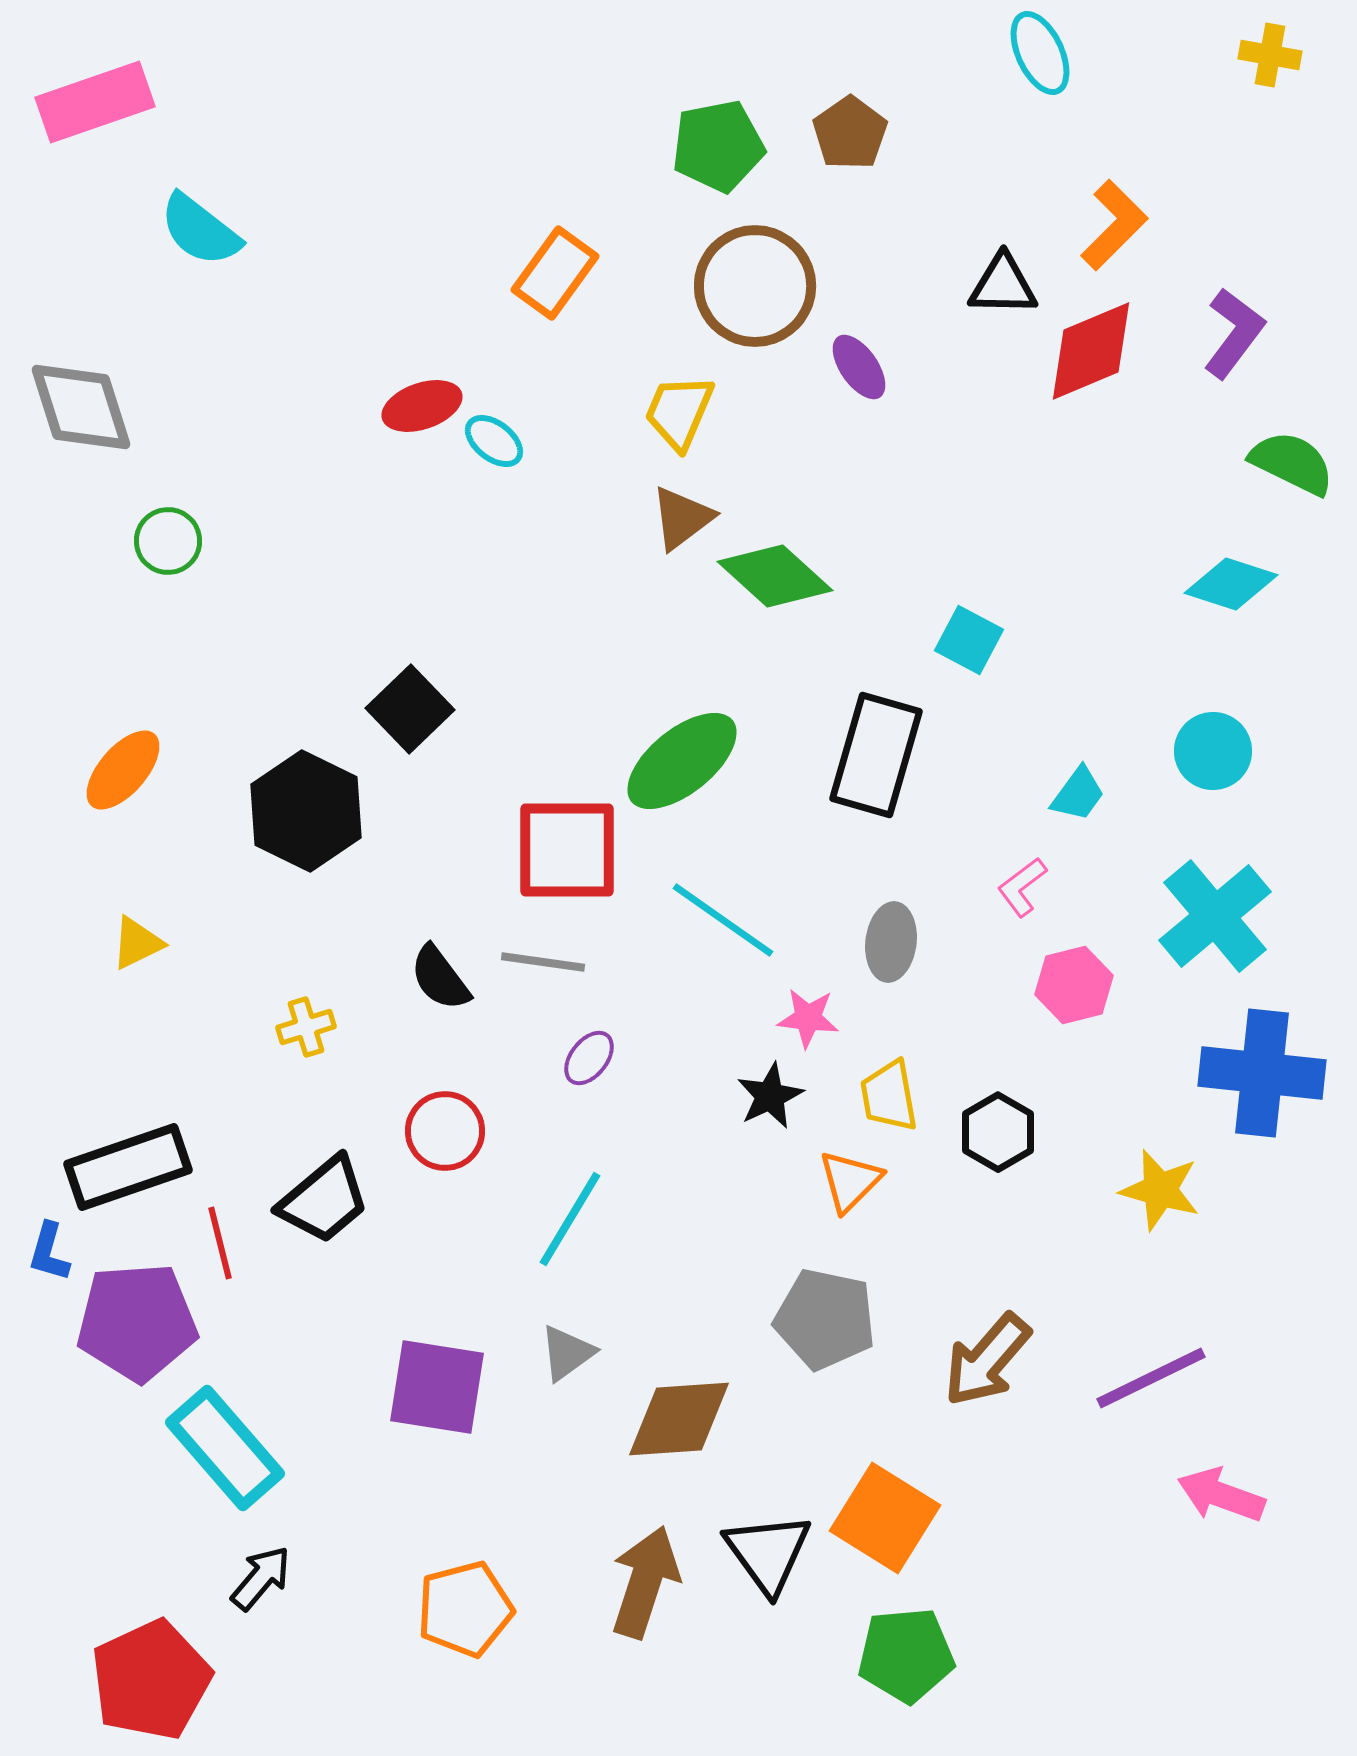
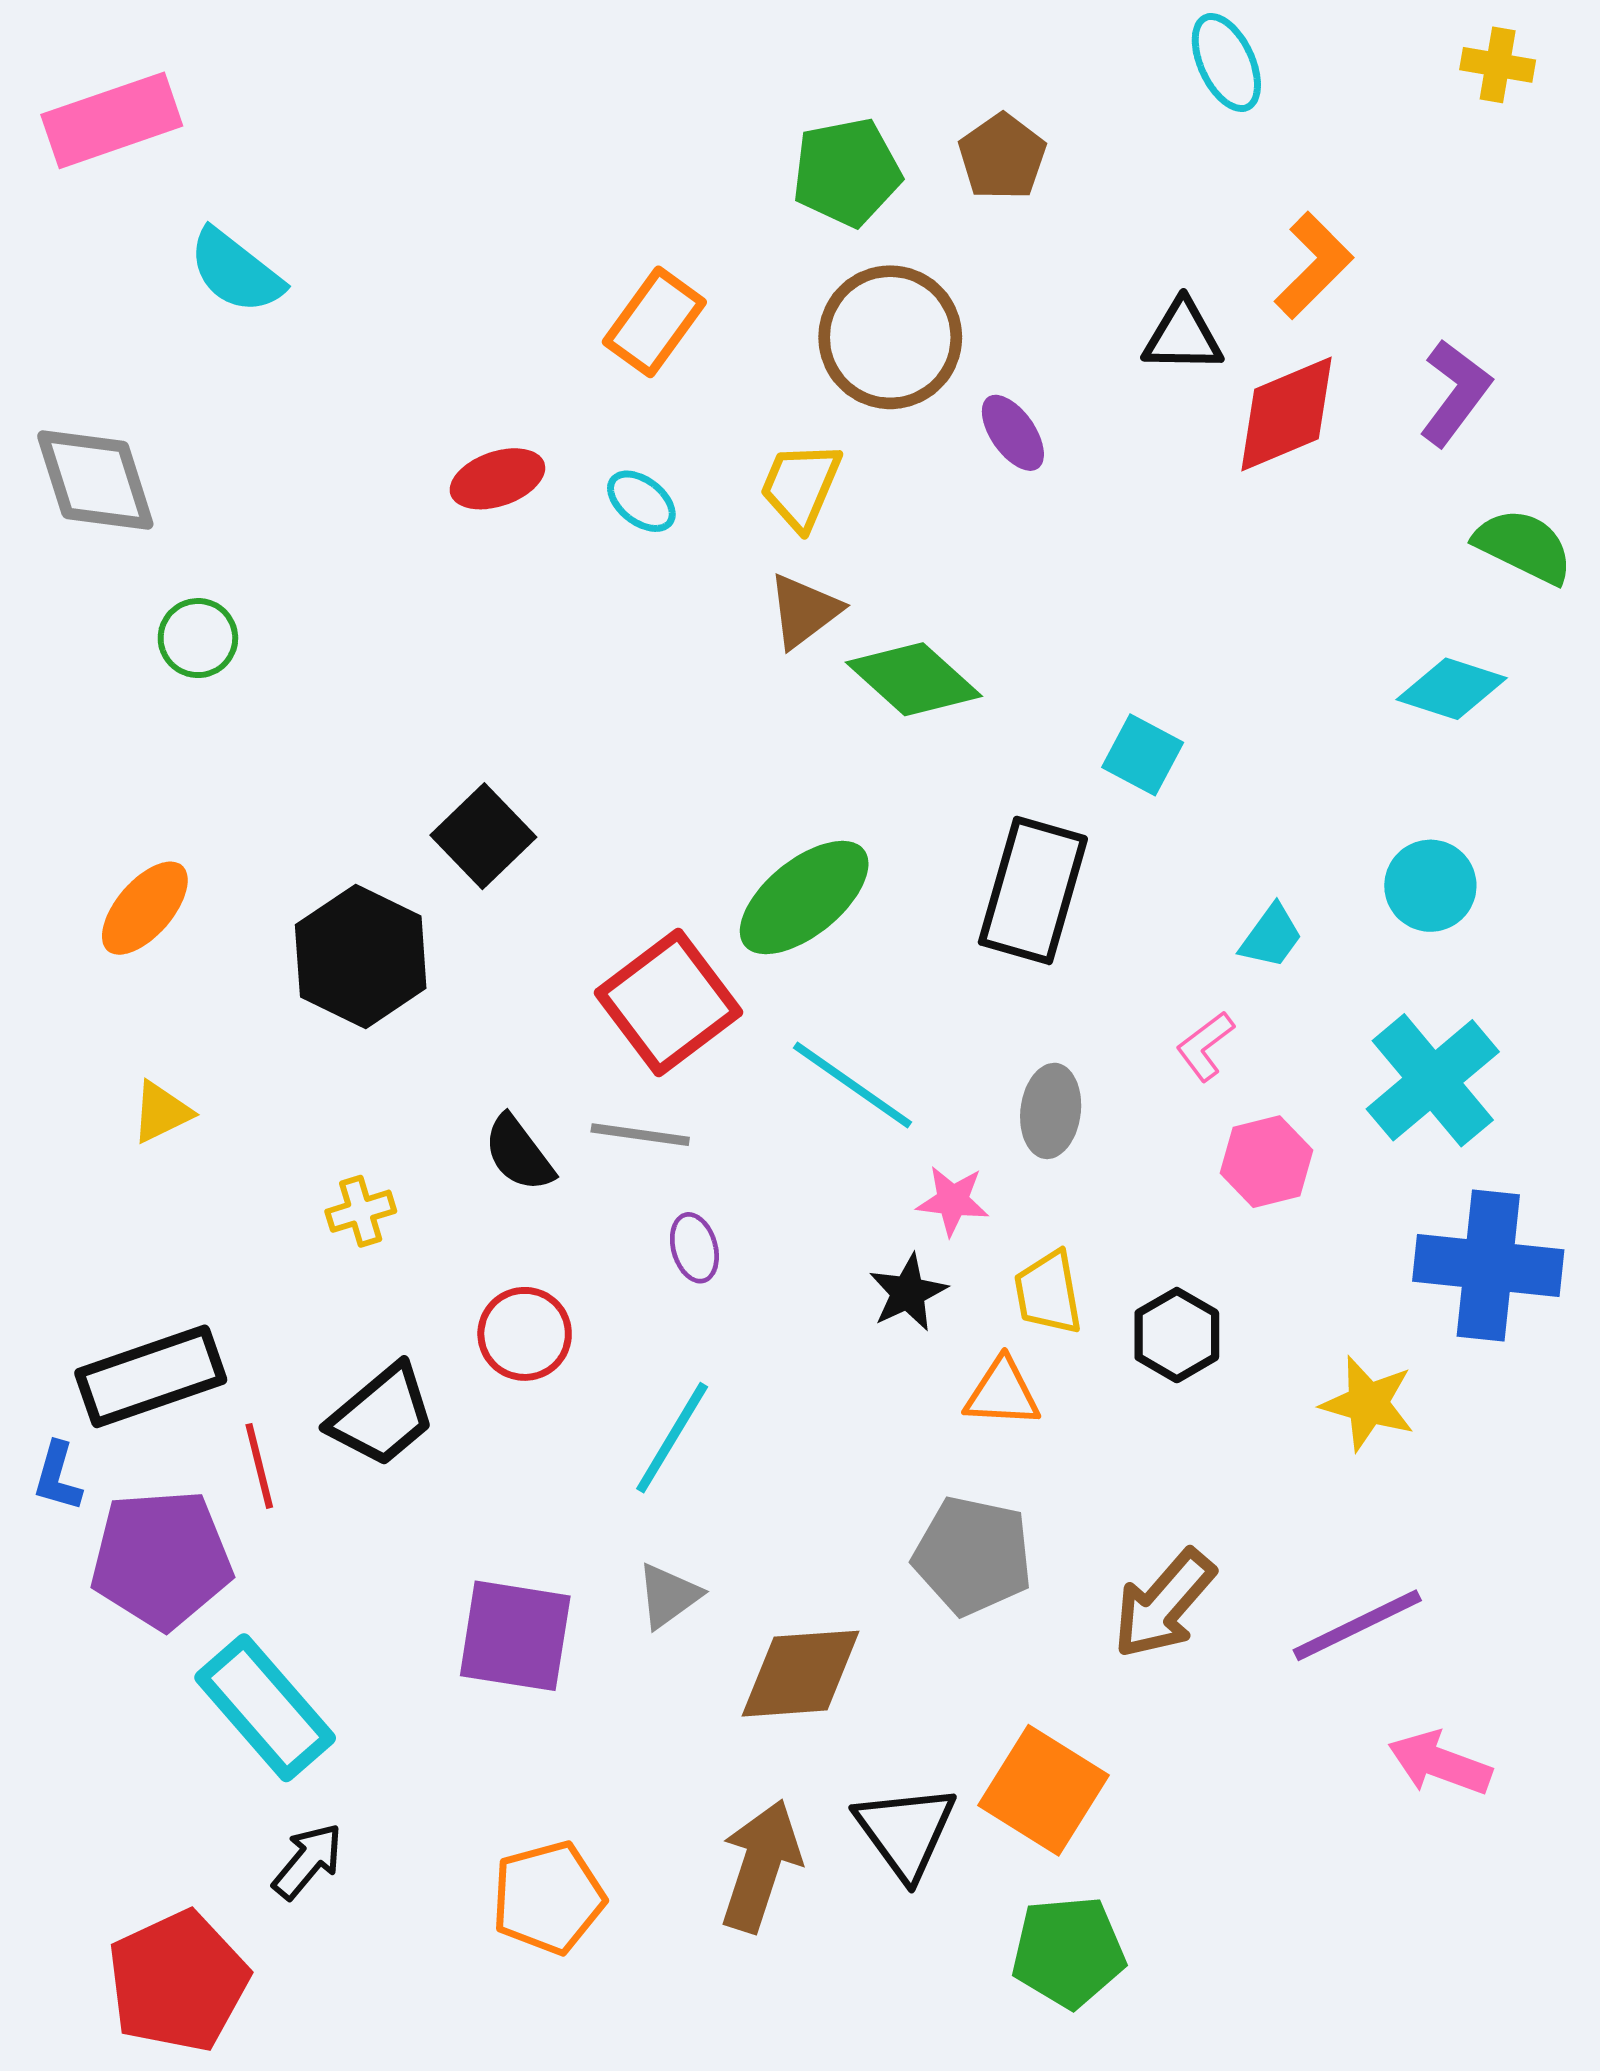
cyan ellipse: (494, 441) -> (641, 501), moved
red square: (567, 850) -> (668, 1002), turned -37
purple ellipse: (589, 1058) -> (694, 1248), turned -54
orange triangle: (850, 1181) -> (1002, 1393), turned 48

